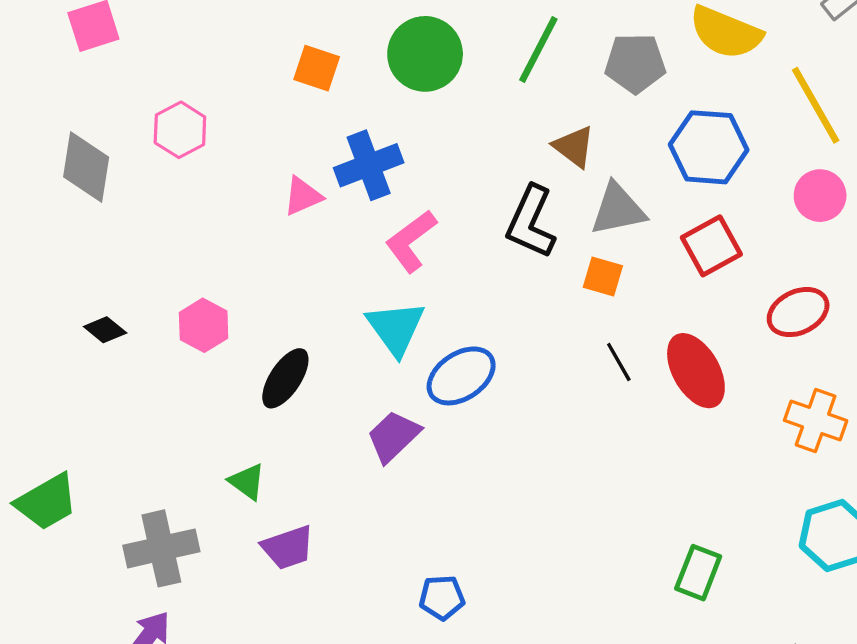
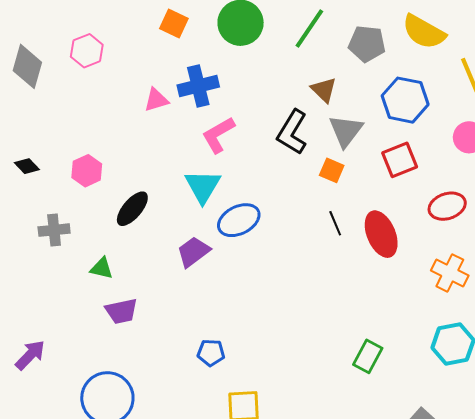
gray triangle: (618, 209) -> (346, 131), turned -48
green triangle: (247, 482) -> (102, 268), turned -30
gray cross: (161, 548) -> (54, 230), moved, size x0.7

